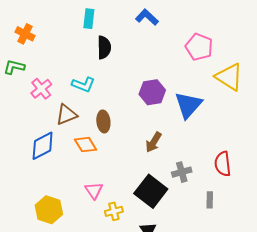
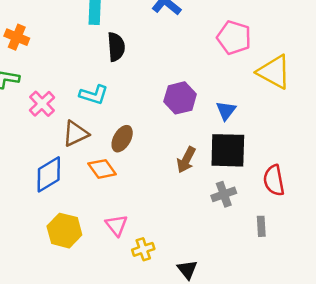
blue triangle: (188, 105) -> (226, 111), size x0.6
brown ellipse: (103, 121) -> (122, 139), turned 40
black square: (151, 191) -> (228, 150), moved, turned -32
yellow hexagon: (49, 210) -> (64, 231), moved

